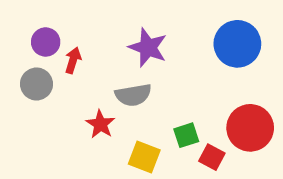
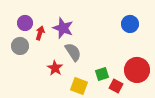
blue circle: (237, 44) -> (130, 24), size x0.7
purple star: (148, 47) -> (63, 28), moved
gray semicircle: (133, 95) -> (73, 52), turned -114

